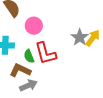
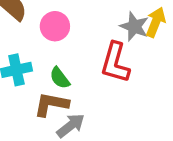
red L-shape: (45, 53) -> (115, 63), moved, turned 45

